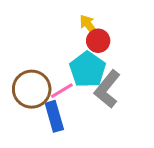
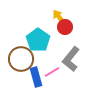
cyan pentagon: (88, 69) -> (38, 40), moved
pink line: (62, 91) -> (52, 72), moved

